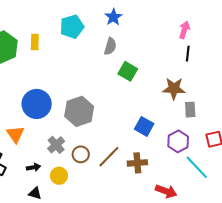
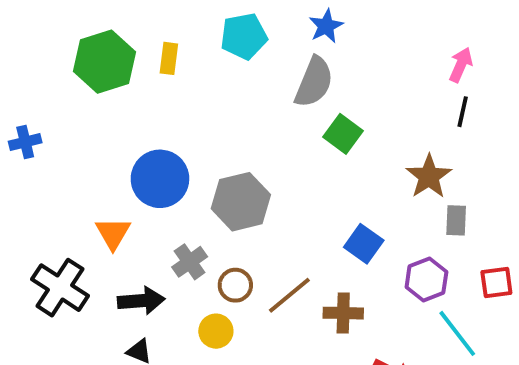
gray semicircle: (110, 46) -> (314, 82), size x1.5
brown star: (174, 89) -> (429, 176), turned 30
black arrow: (33, 167) -> (141, 301), size x1.6
yellow circle: (59, 176) -> (216, 331), moved

